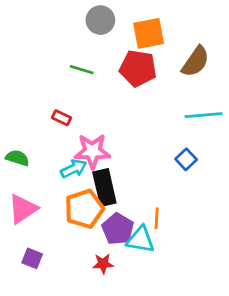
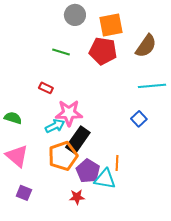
black rectangle: (104, 187) -> (78, 140), turned 48
pink triangle: (23, 209) -> (17, 156), turned -45

